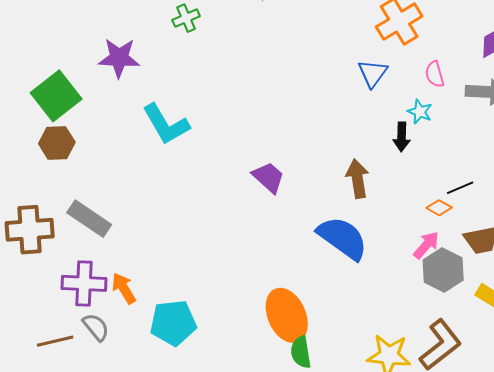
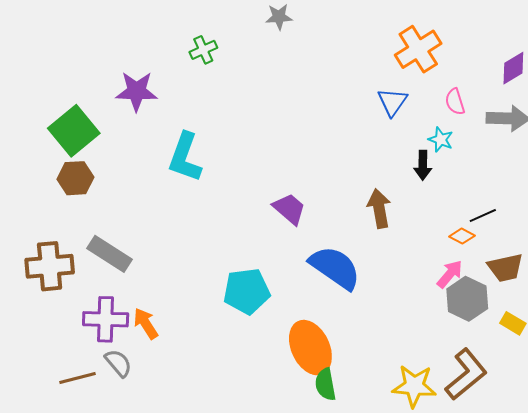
cyan L-shape: (166, 124) -> (185, 157), turned 51
blue semicircle: (343, 238) -> (335, 268), moved
cyan pentagon: (173, 323) -> (247, 291), moved

